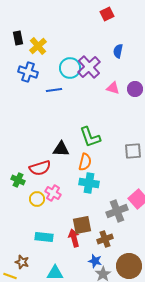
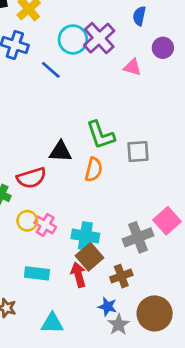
purple circle: (135, 89) -> (163, 48), moved
blue line: (54, 90) -> (51, 70), turned 49
gray square: (133, 151) -> (138, 152), moved
cyan cross: (89, 183) -> (85, 236), moved
pink cross: (53, 193) -> (45, 225), moved
brown square: (82, 225) -> (90, 257), turned -30

